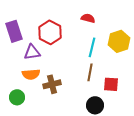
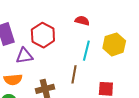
brown line: (90, 72) -> (74, 74), moved
orange semicircle: (31, 74) -> (13, 80), moved

